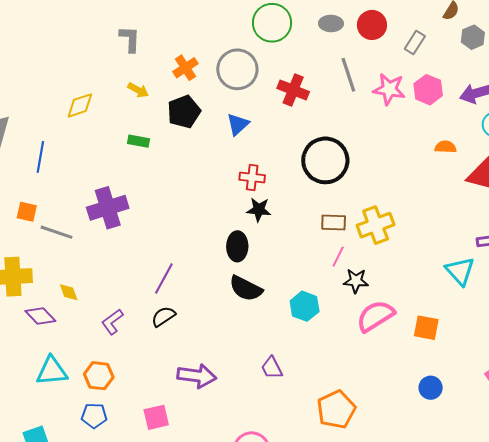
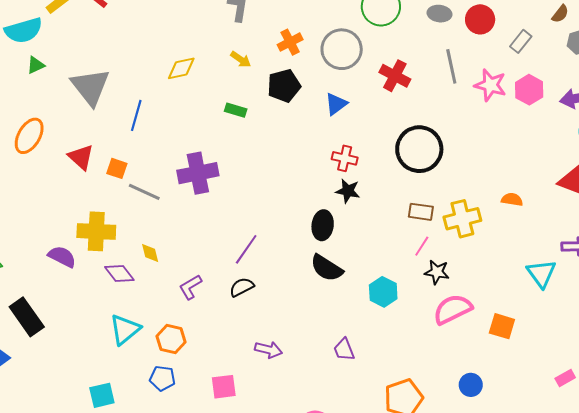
orange semicircle: (446, 147) -> (512, 199), moved
cyan triangle: (52, 371) -> (125, 330), turned -40
purple arrow: (197, 376) -> (268, 350), size x0.7
blue circle: (431, 388) -> (471, 385), moved

